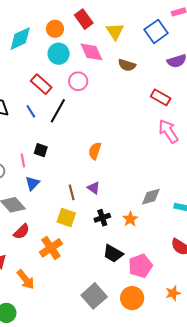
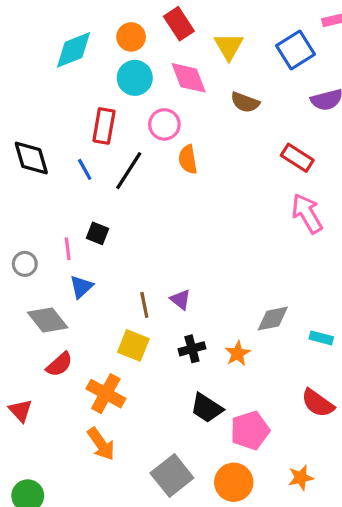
red rectangle: (41, 84) -> (104, 126), turned 55
orange semicircle: (95, 151) -> (188, 159), moved, turned -30
orange cross: (51, 248) -> (106, 394), turned -30
orange arrow: (26, 279) -> (101, 444), moved

